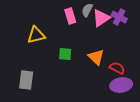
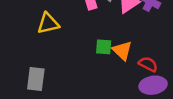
green square: (65, 54) -> (104, 47), moved

